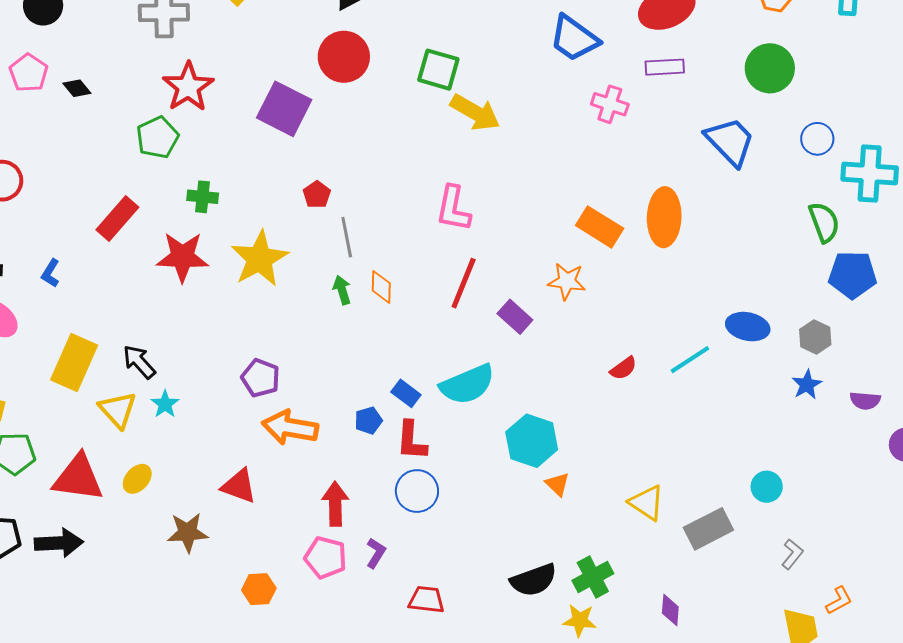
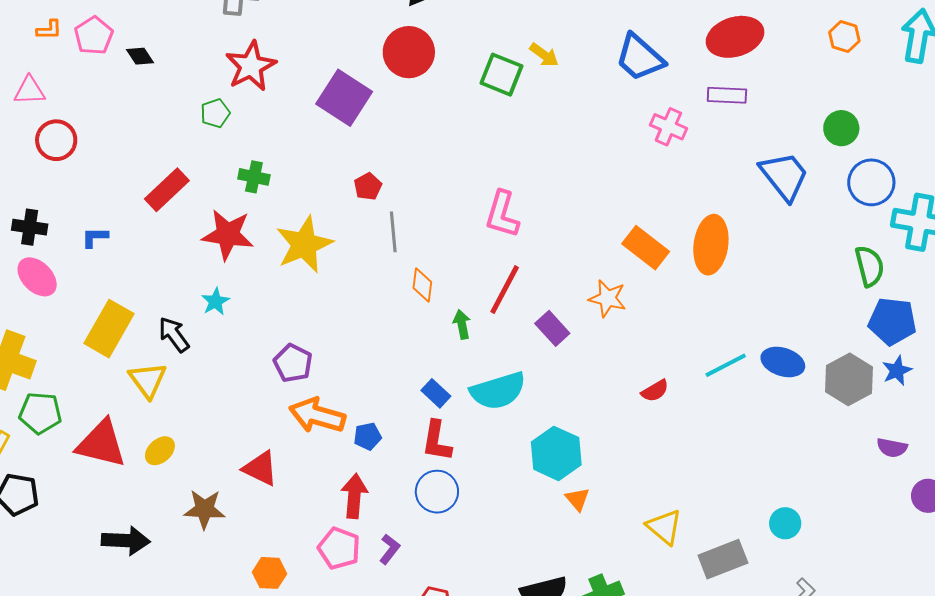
green circle: (770, 68) -> (841, 128), moved, size x0.7
yellow arrow: (475, 112) -> (544, 55), moved, size x0.6
green pentagon: (158, 137) -> (215, 113), size x0.7
blue circle: (817, 139) -> (871, 182), size x1.4
blue L-shape: (51, 273) -> (95, 237), turned 52
green arrow: (342, 290) -> (462, 324), moved
gray hexagon: (815, 337) -> (849, 379), size x1.5
cyan line: (690, 360) -> (726, 365), moved
blue star: (807, 385) -> (897, 371), moved
cyan star: (165, 404) -> (215, 301), moved
blue pentagon: (368, 420) -> (368, 436), moved
black arrow: (59, 543) -> (126, 541), moved

